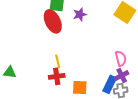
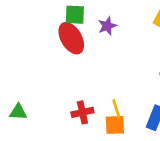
yellow line: (58, 61) -> (116, 108), moved

